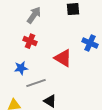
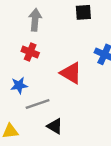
gray arrow: (34, 15) -> (35, 20), turned -30

